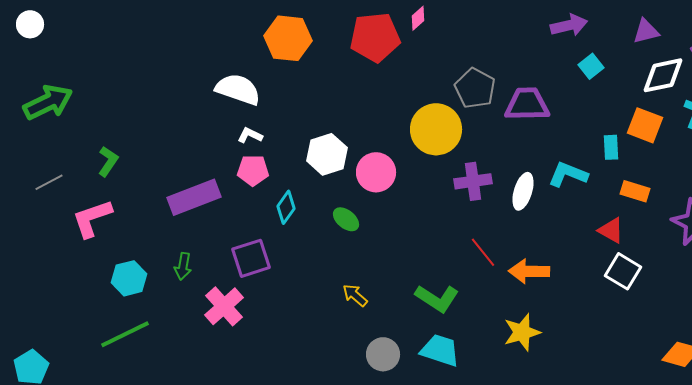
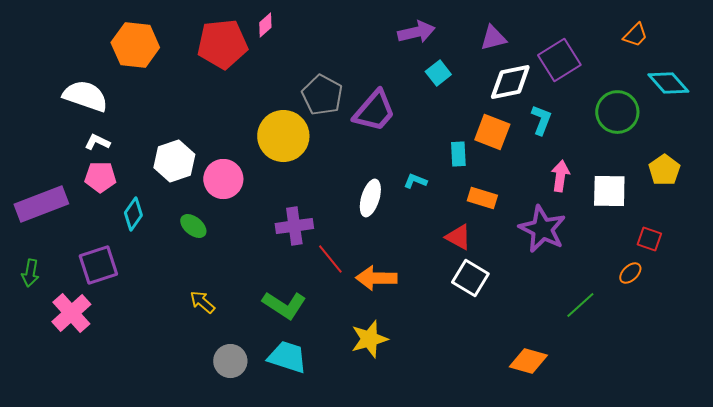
purple trapezoid: (527, 104) -> (374, 111), turned 132
cyan L-shape: (568, 174) -> (415, 181), size x0.6
purple cross: (473, 181) -> (294, 226), moved

